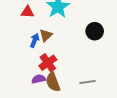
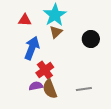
brown triangle: (46, 35) -> (56, 32), moved
blue arrow: (35, 40) -> (32, 48), size x1.6

